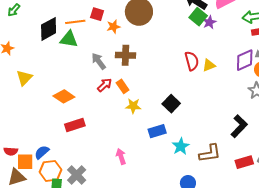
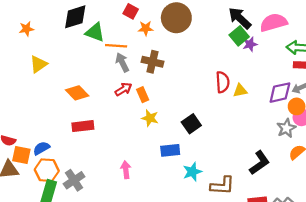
orange line: (75, 22) -> (116, 46), moved

